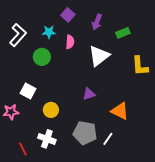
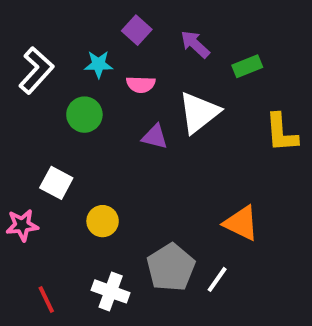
purple arrow: (97, 22) -> (195, 44), turned 112
pink semicircle: (70, 42) -> (141, 84), turned 88
purple triangle: (89, 94) -> (155, 137), moved, turned 32
gray pentagon: (85, 133) -> (171, 267), turned 30
white cross: (47, 139) -> (111, 291), moved

